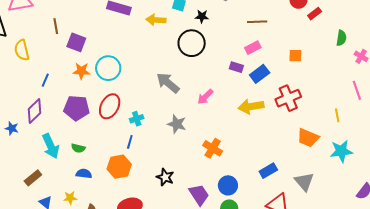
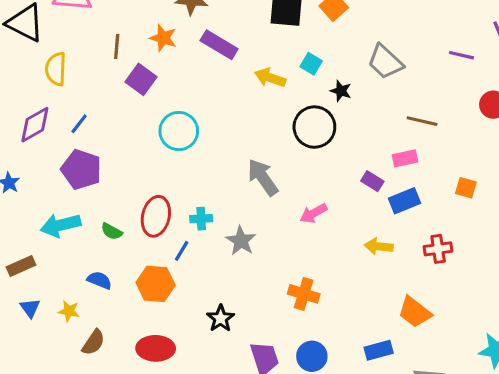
orange star: (81, 71) -> (163, 38), moved
red cross: (288, 98) -> (438, 249), size x0.7
red ellipse: (110, 106) -> (156, 216), moved, turned -30
yellow arrow: (251, 106) -> (379, 246), size x0.7
purple pentagon: (77, 108) -> (81, 170), moved
purple diamond: (35, 111) -> (35, 125), moved
gray star: (177, 124) -> (241, 241), moved
orange trapezoid: (308, 138) -> (415, 312), moved
cyan arrow: (51, 146) -> (60, 225), turned 85
green semicircle: (78, 148) -> (112, 231), moved
orange cross: (213, 148) -> (304, 294), turned -30

